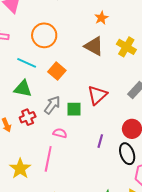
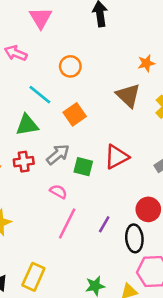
orange circle: (44, 35) -> (70, 66), size x0.7
green triangle: (23, 89) -> (27, 125), turned -36
purple line: (100, 141) -> (104, 224), moved
pink line: (48, 159) -> (67, 223), moved

